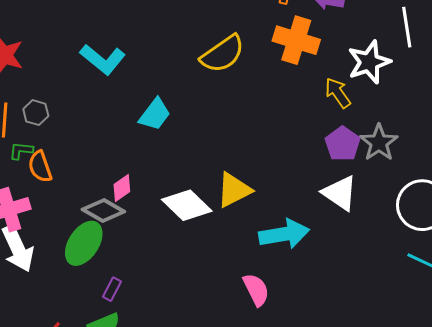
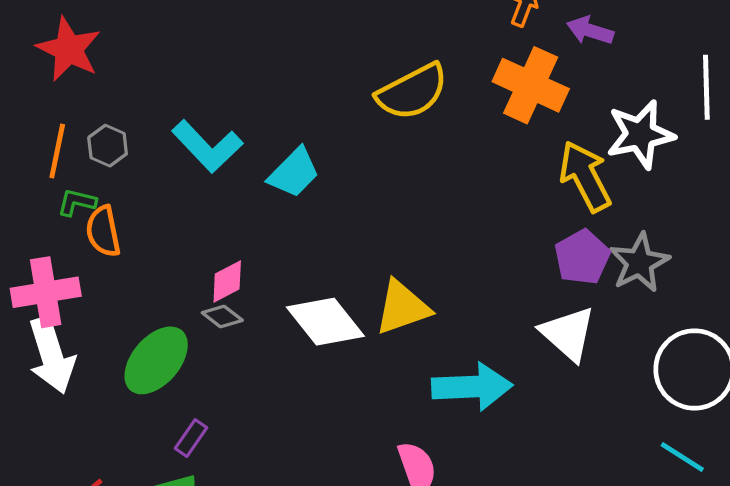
cyan L-shape: (103, 59) -> (207, 146), moved
yellow arrow: (338, 93) -> (585, 176), size x1.4
gray diamond: (103, 210) -> (222, 316), moved, size x0.6

